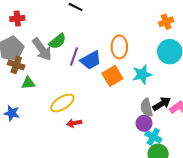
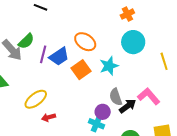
orange ellipse: (119, 47) -> (85, 42), turned -50
black arrow: (162, 104) -> (128, 106), moved
purple circle: (144, 123) -> (103, 112), moved
cyan cross: (153, 137) -> (96, 124), moved

